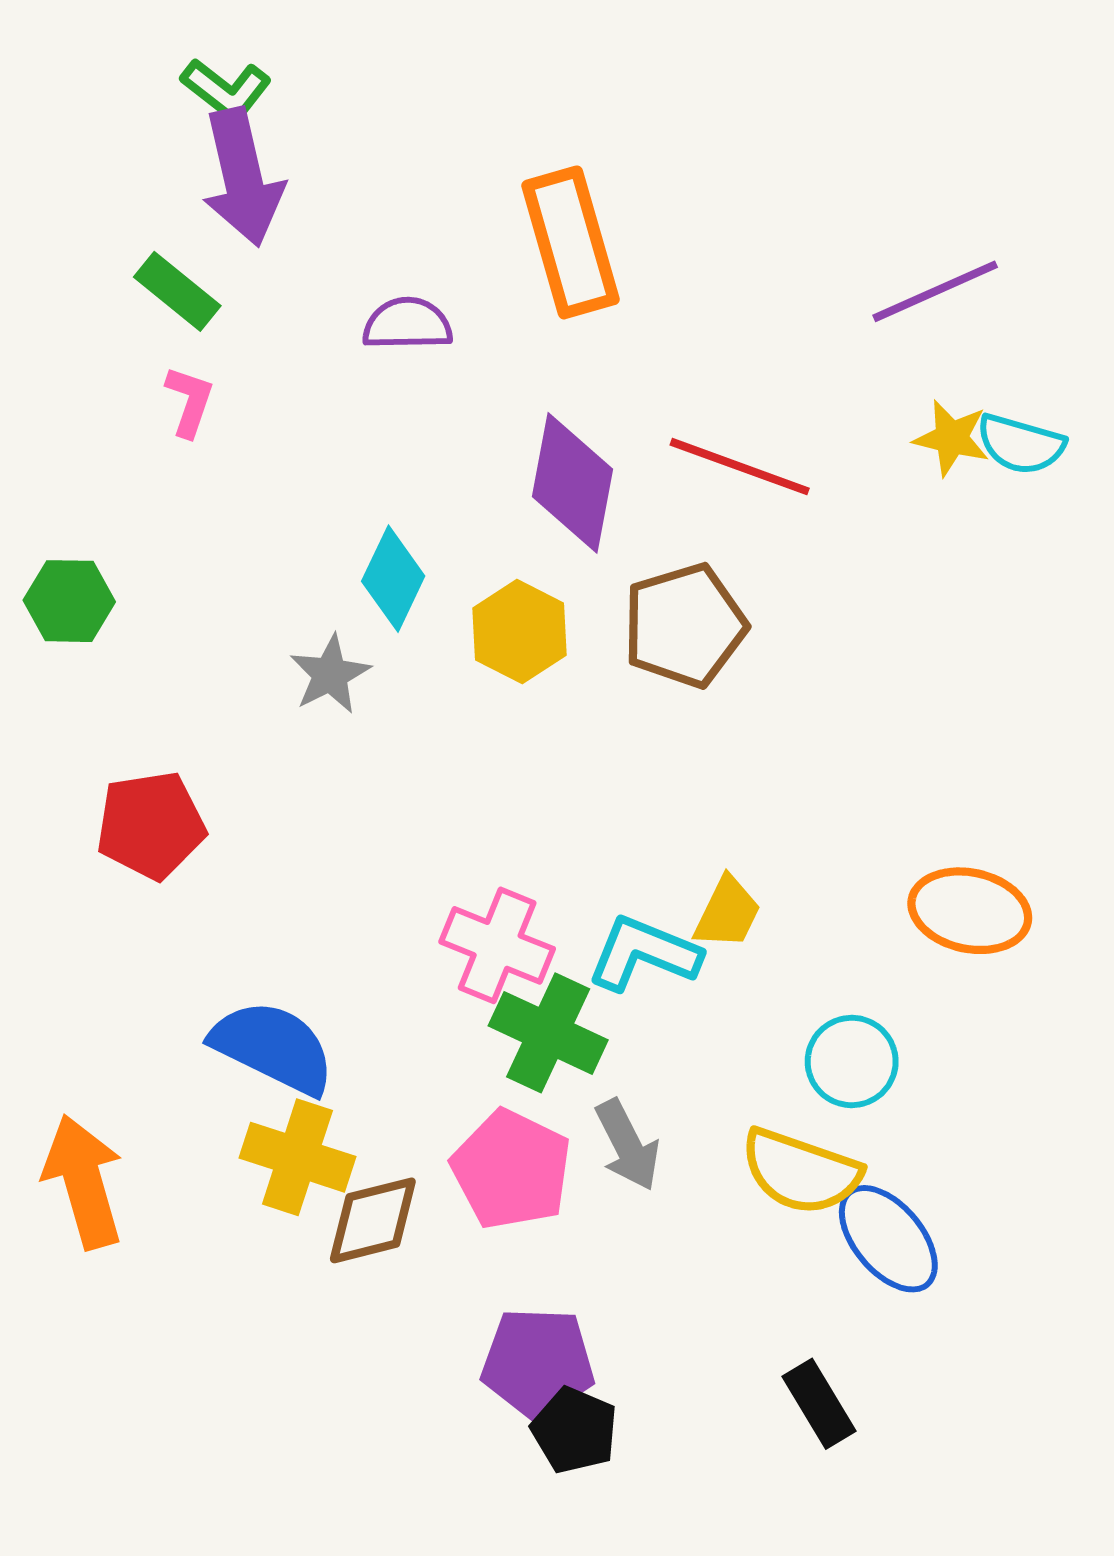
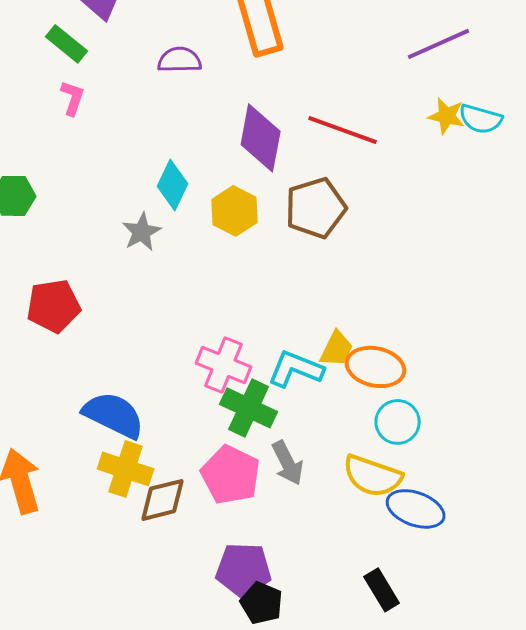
orange ellipse: (970, 911) -> (376, 367), moved
blue ellipse: (888, 1239) -> (416, 509), turned -30

